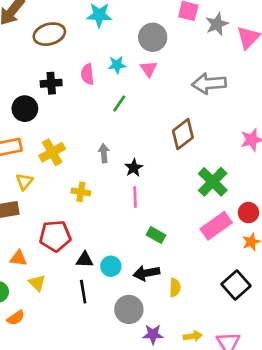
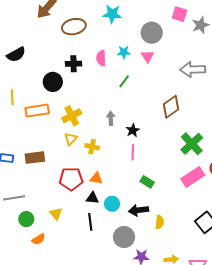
yellow triangle: (24, 182) -> (71, 139), moved
orange triangle: (18, 258) -> (96, 178), moved

